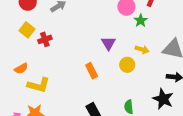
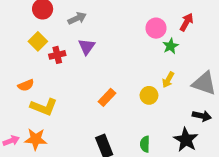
purple triangle: (108, 43) -> (87, 47), moved
yellow arrow: (142, 50) -> (168, 80), turned 96
orange rectangle: (92, 71) -> (107, 97), turned 63

